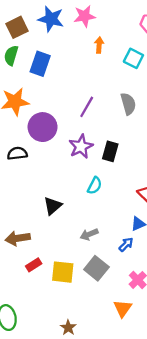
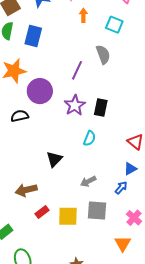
gray semicircle: (128, 104) -> (103, 54), moved
gray square: (96, 268) -> (97, 210), turned -30

